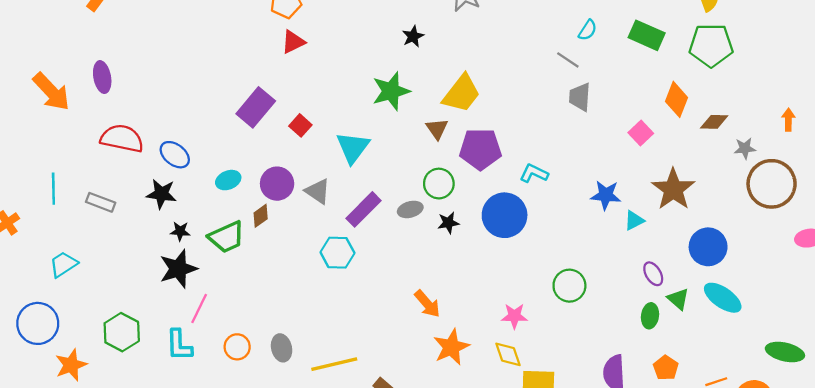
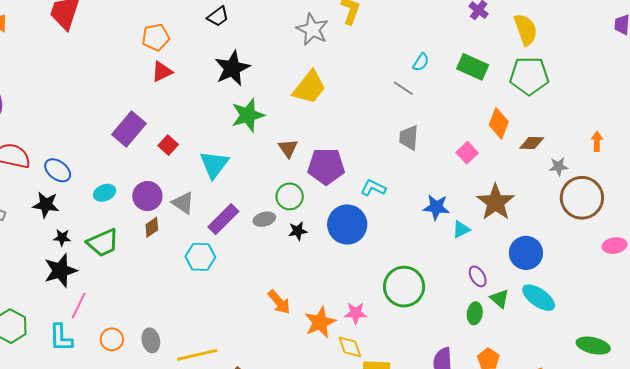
black star: (413, 36) -> (232, 68), moved, size x1.8
yellow trapezoid: (461, 93) -> (309, 87), moved
gray trapezoid: (580, 97) -> (409, 138), moved
brown diamond: (261, 216) -> (152, 227), moved
green circle: (569, 286) -> (404, 287), size x1.4
orange star: (451, 347) -> (320, 322), moved

